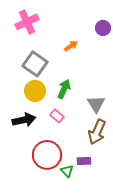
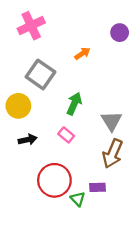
yellow circle: (35, 91) -> (18, 106), moved
black arrow: (24, 120) -> (28, 140), size x0.7

